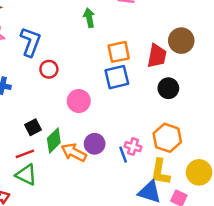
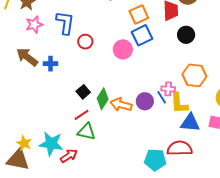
pink circle: (79, 101) -> (123, 49), moved
purple circle: (95, 144) -> (145, 101), moved
yellow L-shape: (160, 172) -> (179, 103), moved

